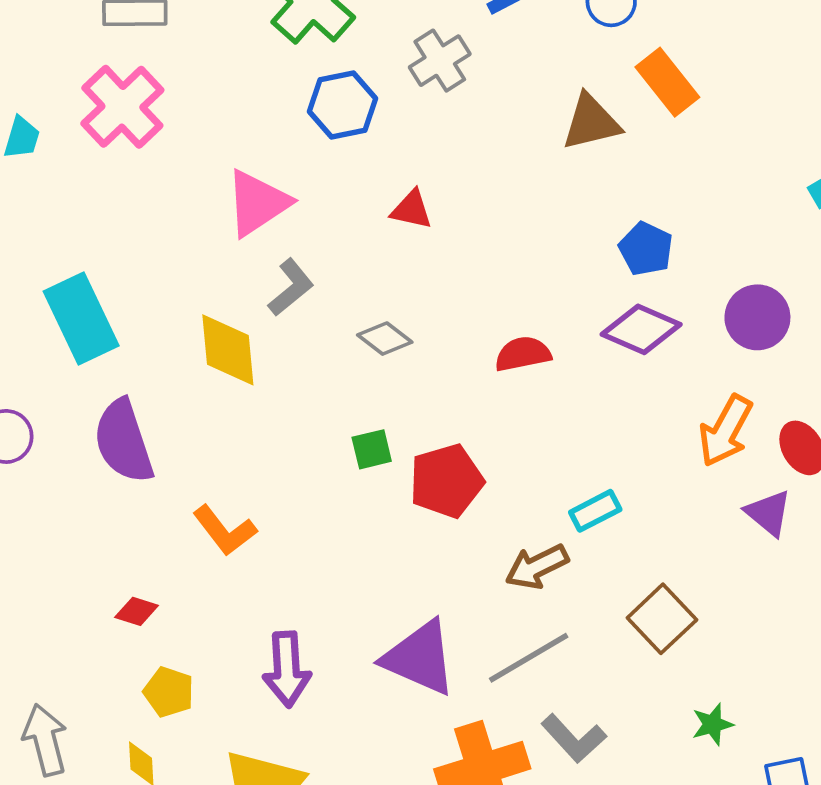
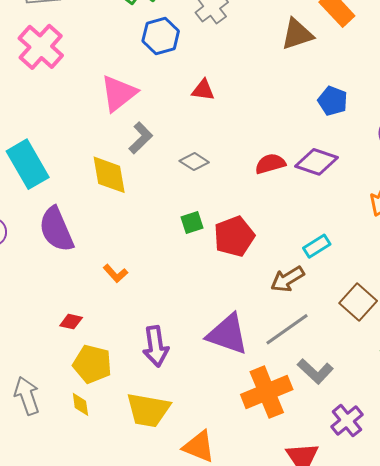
purple diamond: (641, 329) -> (316, 162), moved
orange L-shape: (225, 530) -> (115, 273), size x0.7
yellow pentagon: (169, 692) -> (92, 364), size x1.4

